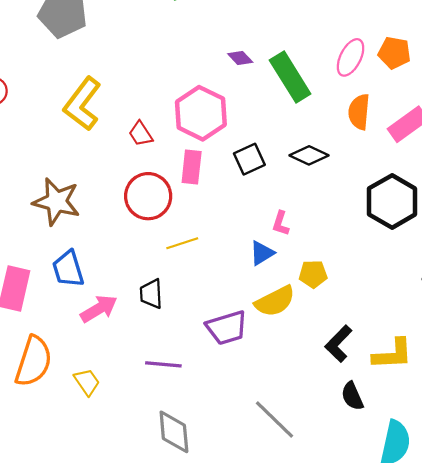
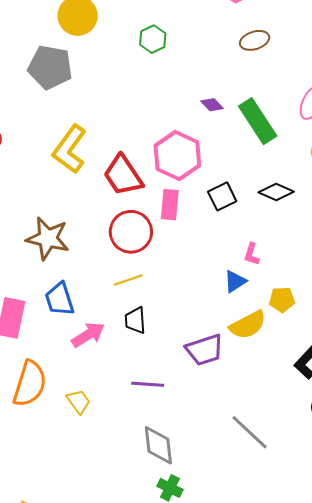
red trapezoid: (141, 134) -> (123, 175), size x1.8
yellow line: (182, 243) -> (128, 280), moved

